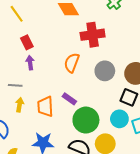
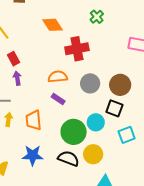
orange semicircle: (72, 63) -> (58, 77), turned 66
purple rectangle: (69, 99) -> (58, 99), moved
cyan circle: (119, 119) -> (96, 122), moved

